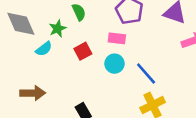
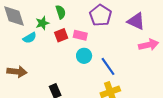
pink rectangle: (117, 38) -> (80, 35), moved
red square: (83, 51) -> (61, 35), moved

